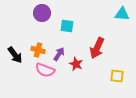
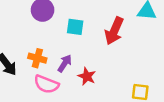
red arrow: (97, 48) -> (114, 31), moved

